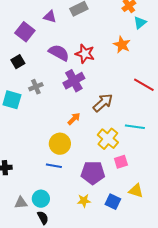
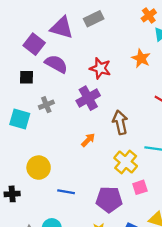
purple triangle: (50, 17) -> (62, 28), size x1.6
purple semicircle: (59, 53) -> (56, 64), moved
black square: (18, 62) -> (26, 77), turned 32
brown arrow: (103, 103) -> (120, 122), turned -60
yellow circle: (60, 144) -> (39, 168), moved

